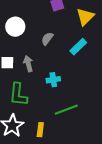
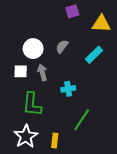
yellow triangle: (85, 17) -> (101, 24), turned 48
white circle: (15, 27) -> (33, 49), moved
green line: (66, 110) -> (82, 120), turned -35

